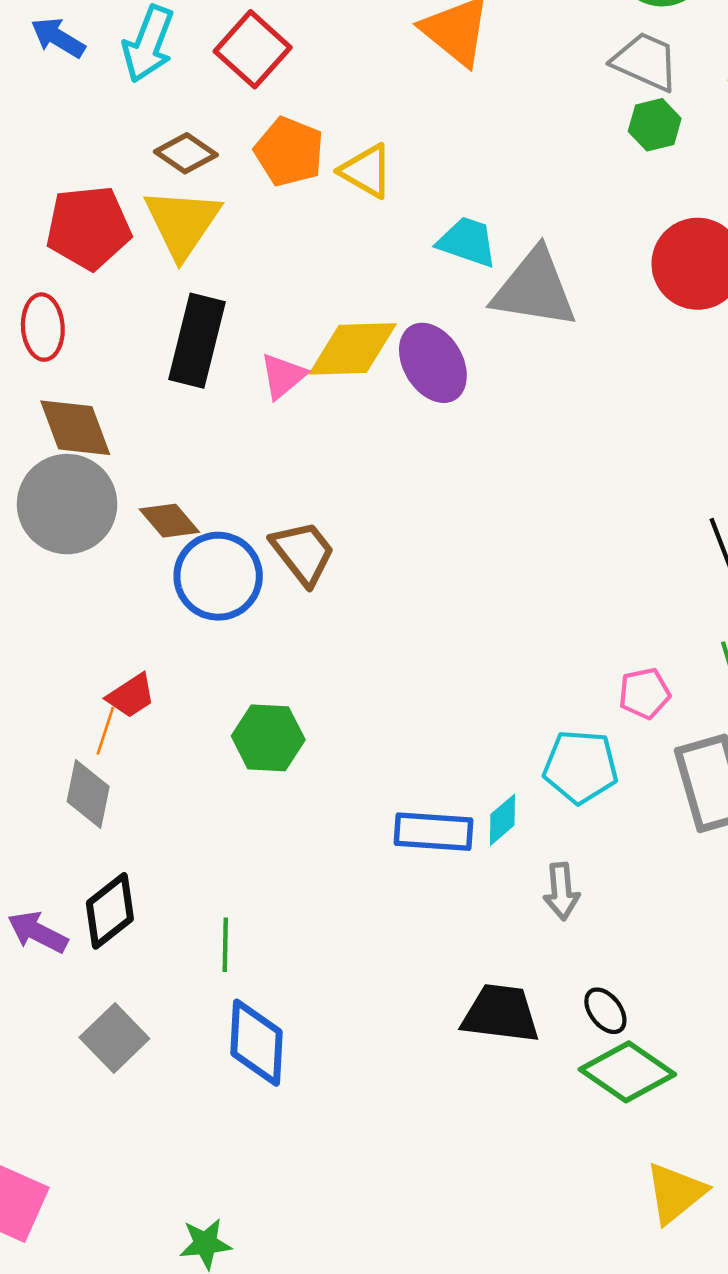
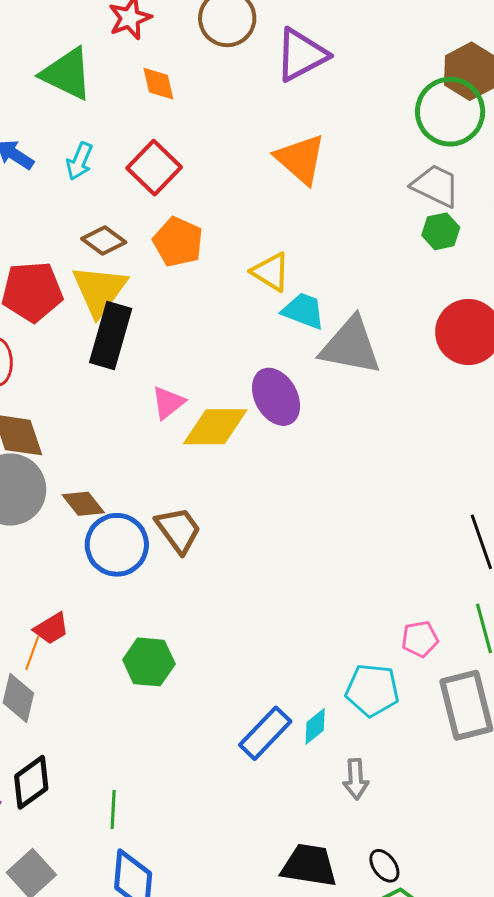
cyan arrow: (148, 44) -> (79, 161), size x0.7
yellow triangle: (366, 171) -> (271, 272), moved
black rectangle: (197, 341) -> (111, 335), moved
yellow diamond: (353, 349) -> (215, 427), moved
blue rectangle: (433, 832) -> (265, 733), turned -52

